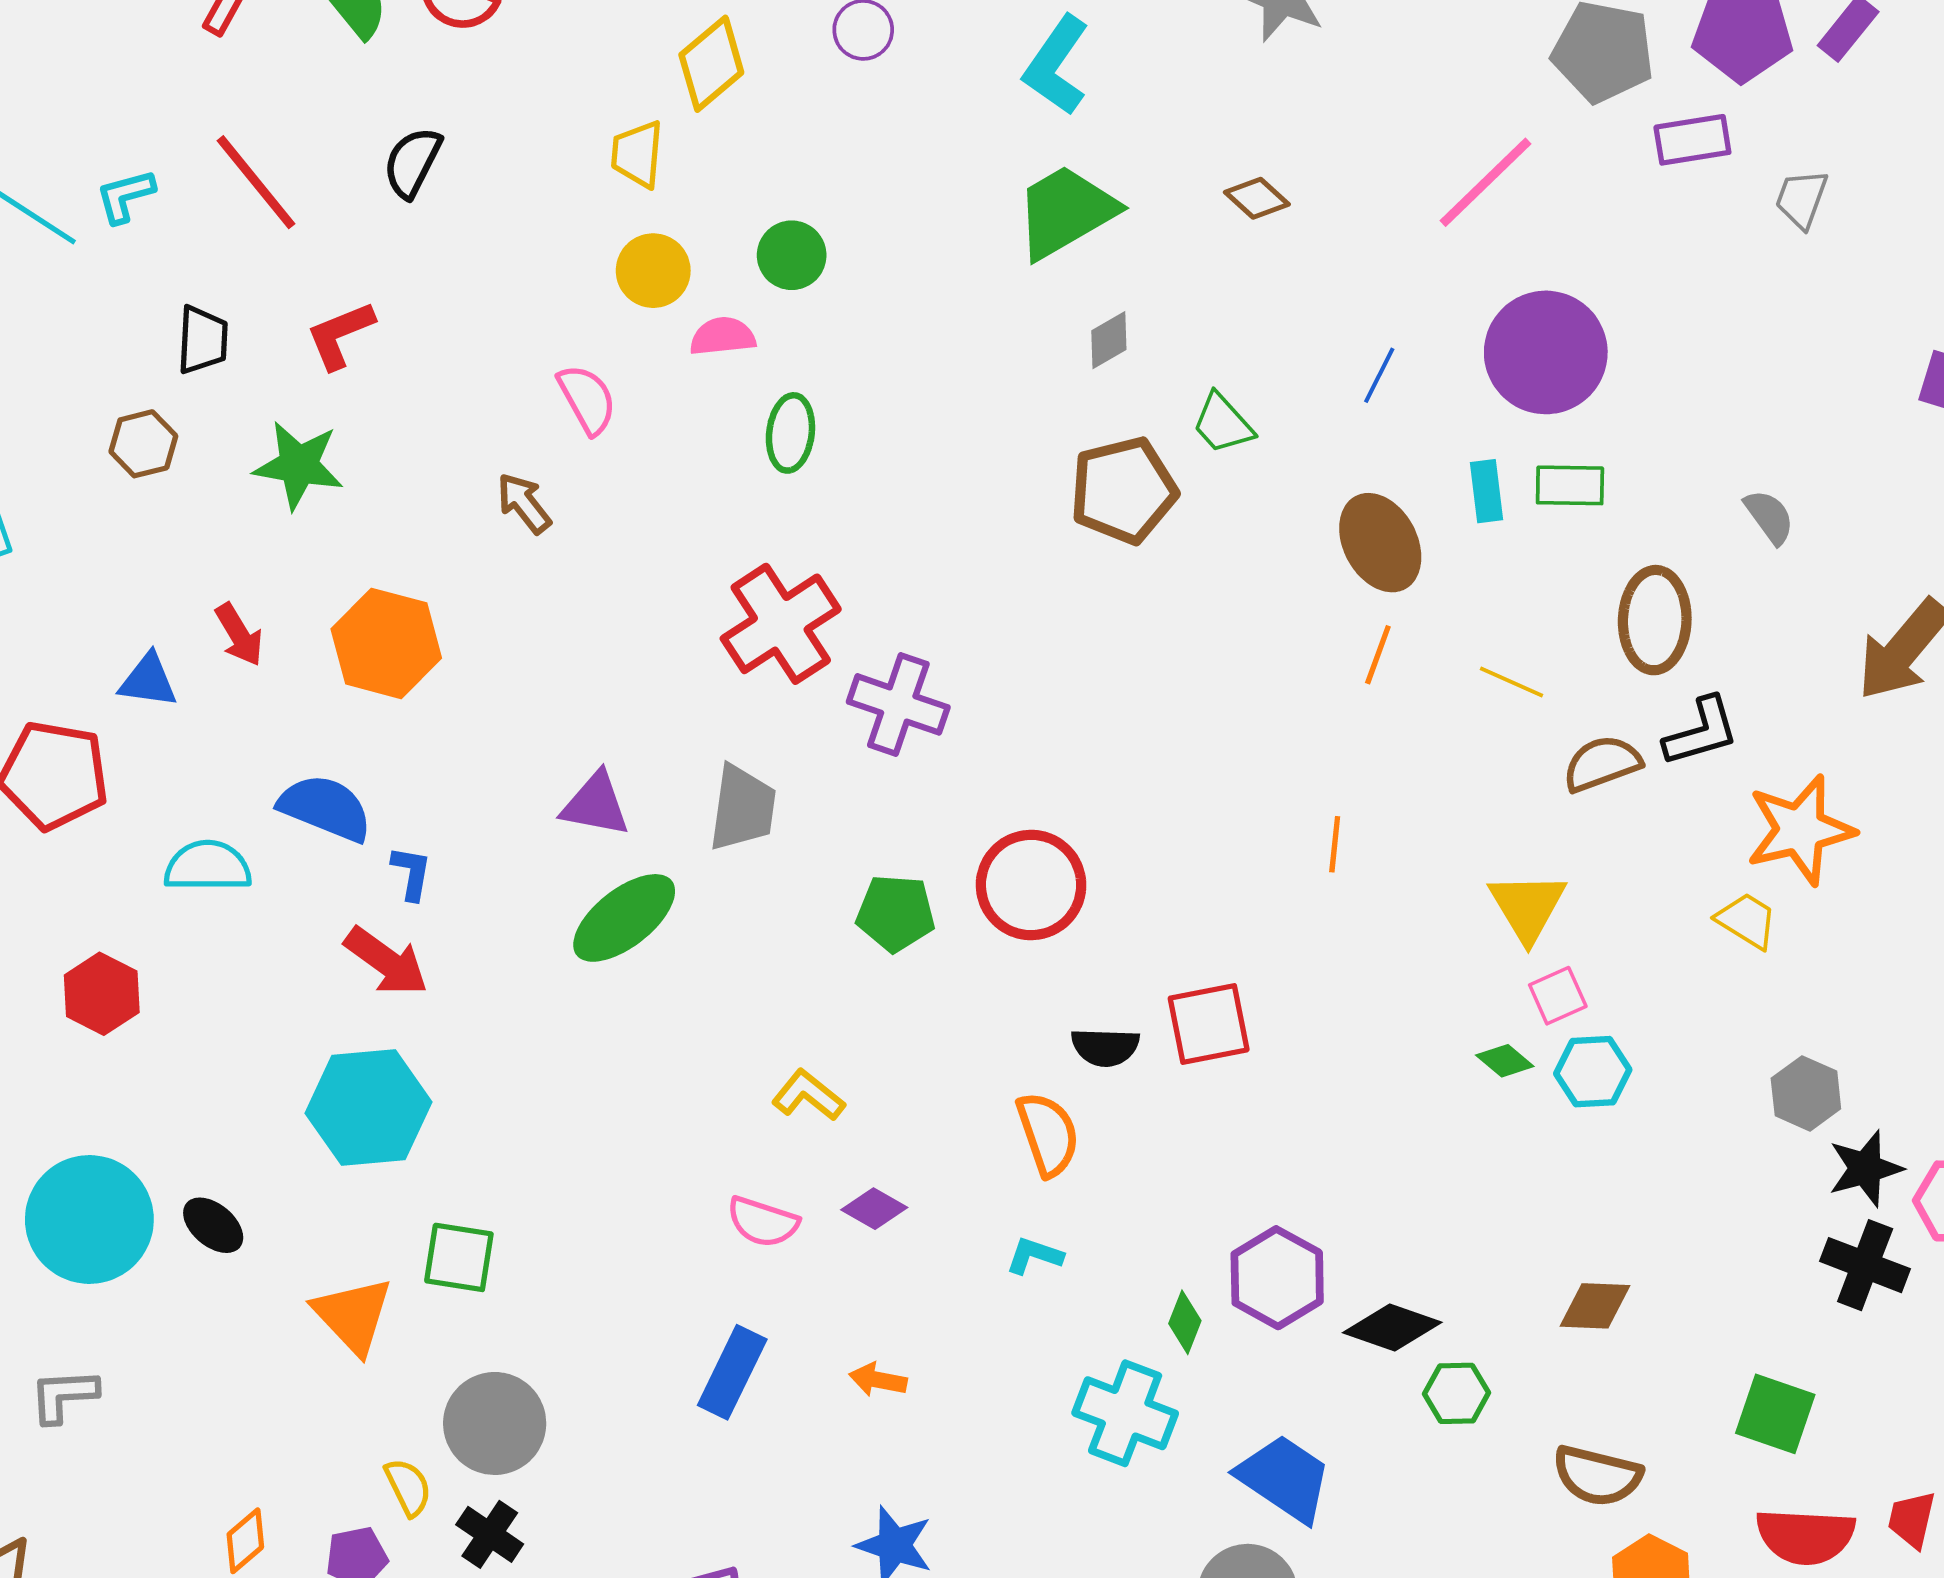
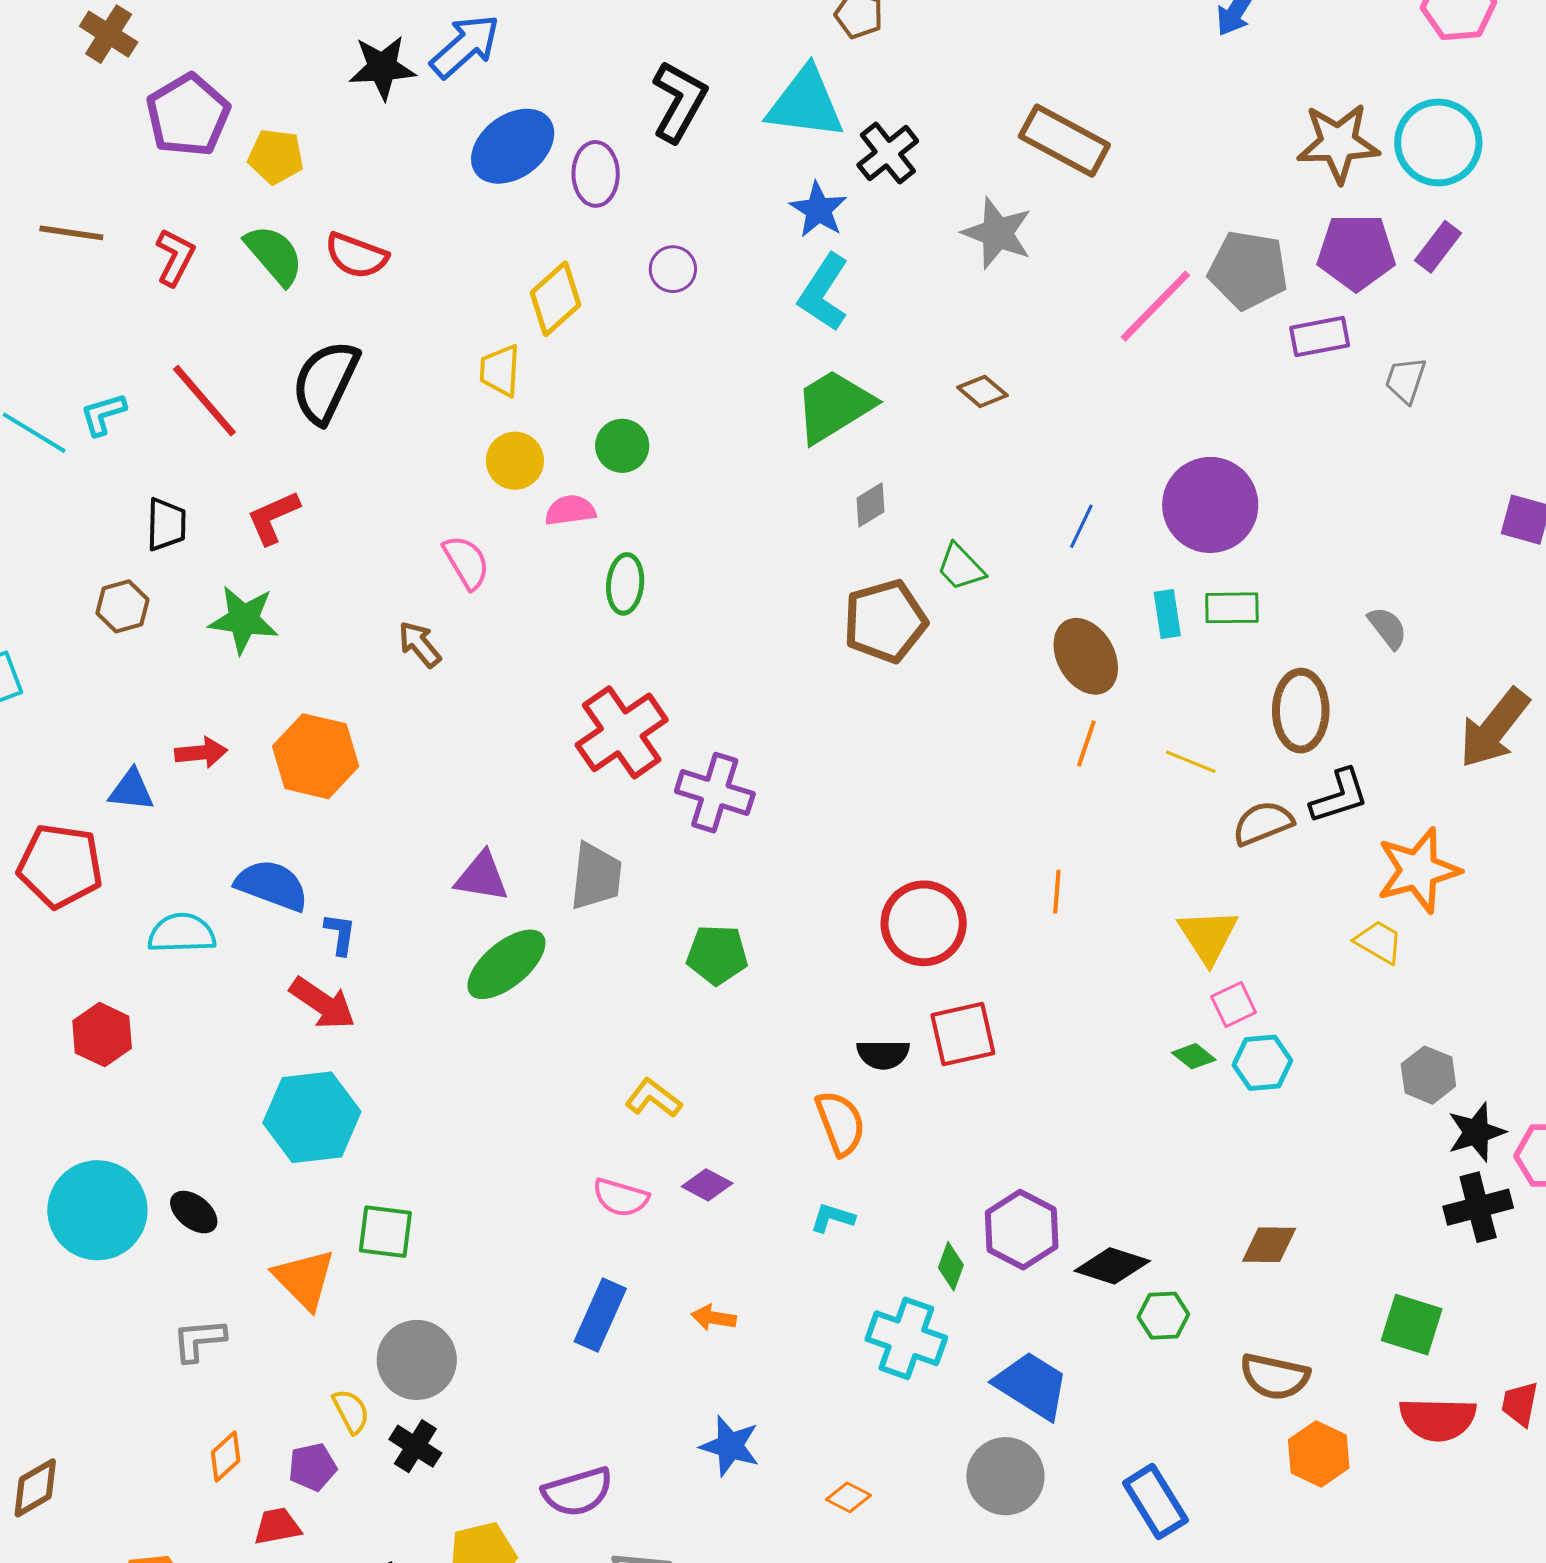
black semicircle: (412, 162) -> (325, 382), size x1.5
pink line: (1485, 182) -> (1155, 306), moved
red arrow: (239, 635) -> (201, 753), turned -63
red circle: (1031, 885) -> (924, 923), moved
black cross: (1865, 1265) -> (1478, 1207), turned -34
gray L-shape: (64, 1396) -> (199, 1340), moved

